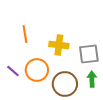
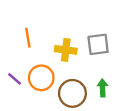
gray square: (89, 54) -> (98, 44), moved

